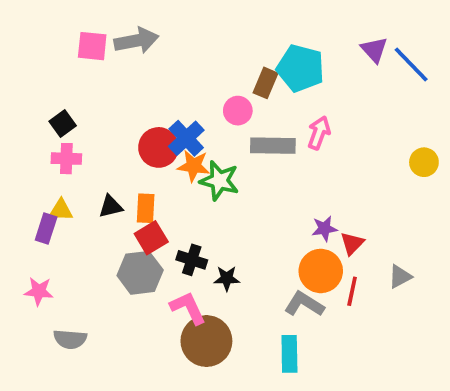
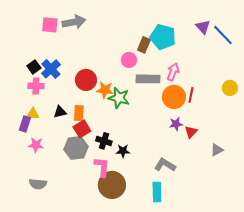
blue cross: (186, 138) -> (51, 69), moved
orange circle: (321, 271) -> (174, 97), moved
pink star: (39, 291) -> (36, 145), moved
red line: (352, 291) -> (191, 95), moved
pink L-shape: (188, 308) -> (102, 167), turned 30

